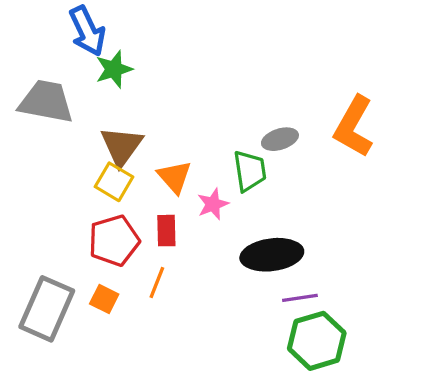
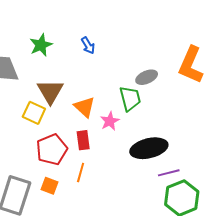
blue arrow: (87, 31) -> (88, 46), moved, size x0.6
yellow square: (114, 182) -> (34, 113), moved

